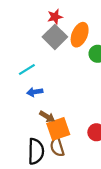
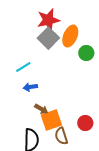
red star: (55, 17) -> (48, 20), size x1.6
brown semicircle: (57, 147) -> (61, 136), moved

